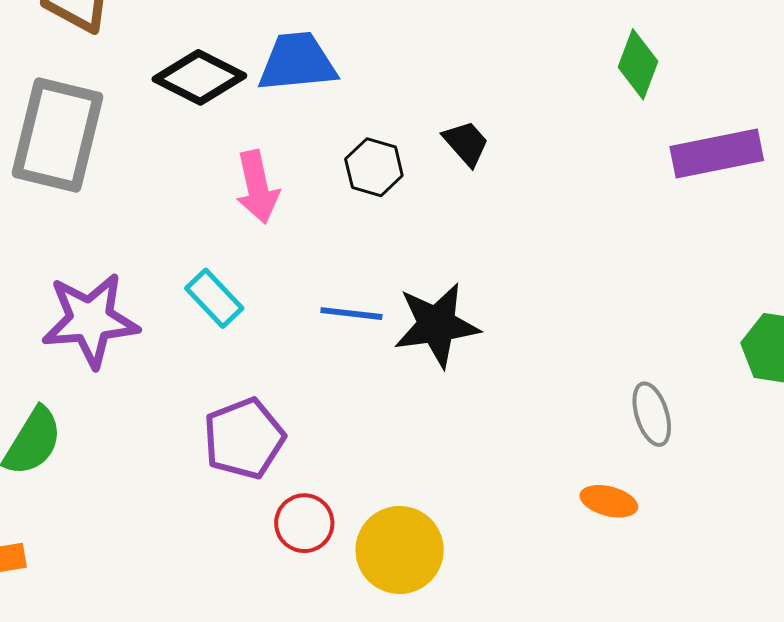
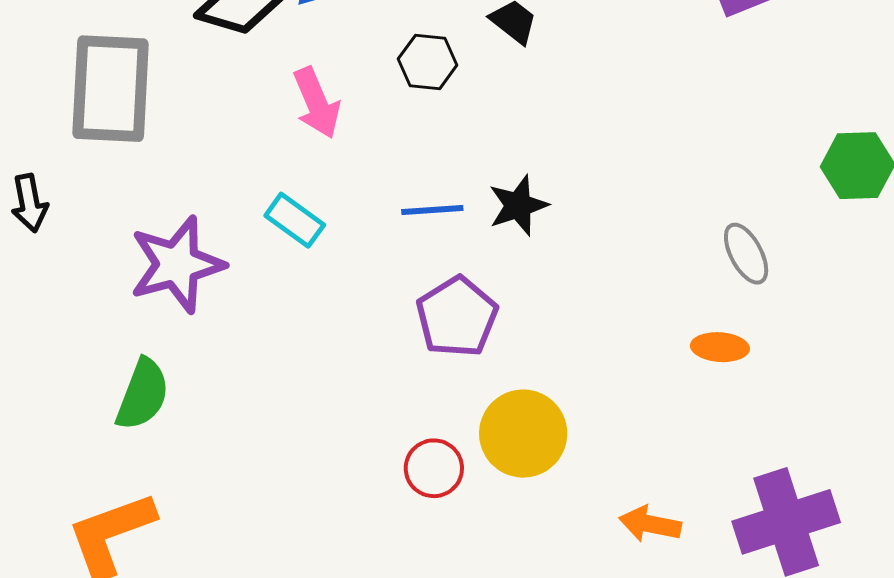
black star: (437, 325) -> (518, 205), size x0.7
purple pentagon: (244, 438) -> (457, 317), moved
red circle: (304, 523) -> (434, 468), moved

